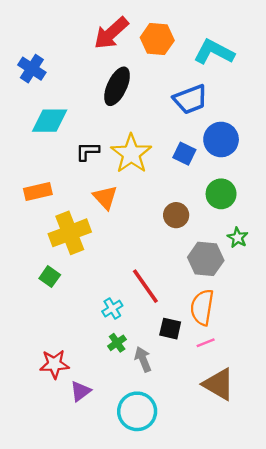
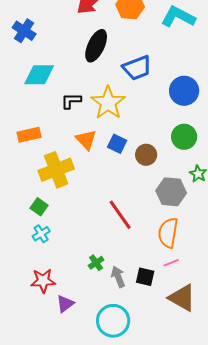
blue trapezoid: (190, 99) -> (137, 68), moved
blue square: (184, 154) -> (117, 144), moved
cyan cross: (112, 309) -> (41, 234), moved
black square: (170, 329) -> (145, 277), moved

